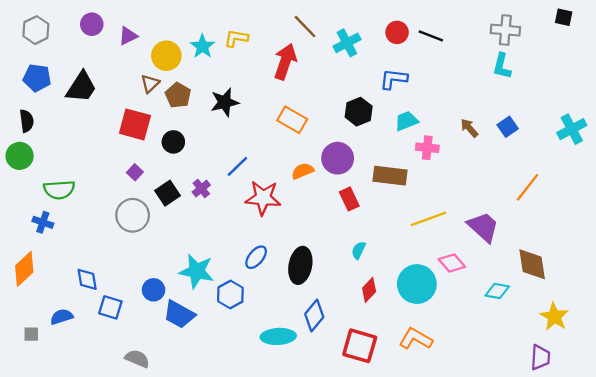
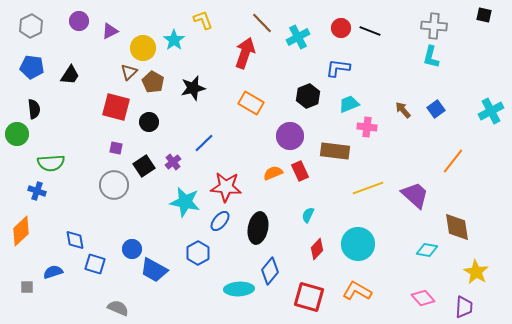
yellow L-shape: (236, 38) -> (203, 20), moved, turned 60
black trapezoid: (81, 87) -> (70, 75), size x0.7
black semicircle: (27, 121) -> (34, 109), moved
orange semicircle: (303, 171) -> (273, 173), moved
purple square: (135, 172) -> (116, 148), turned -32
red star: (263, 198) -> (226, 187), moved
pink diamond: (452, 263) -> (423, 298), moved
cyan star: (197, 271) -> (185, 202), moved

